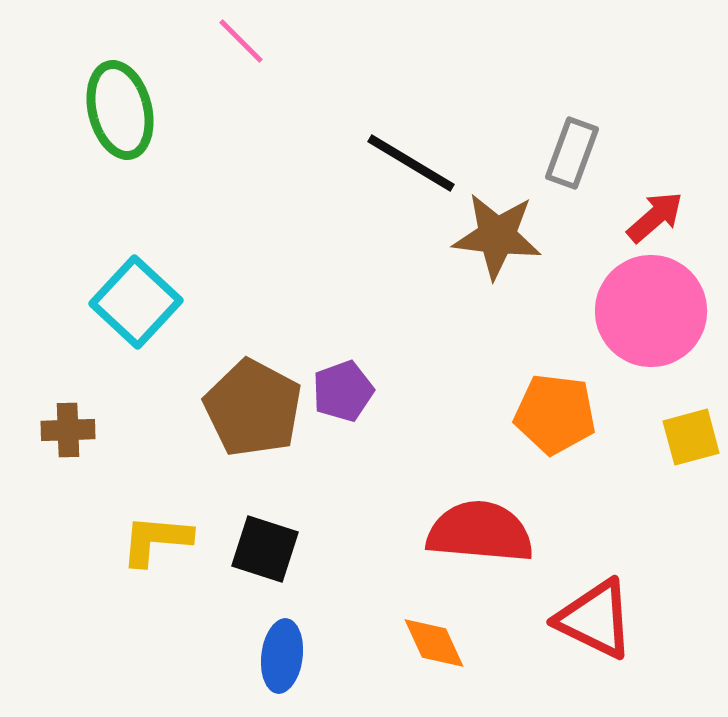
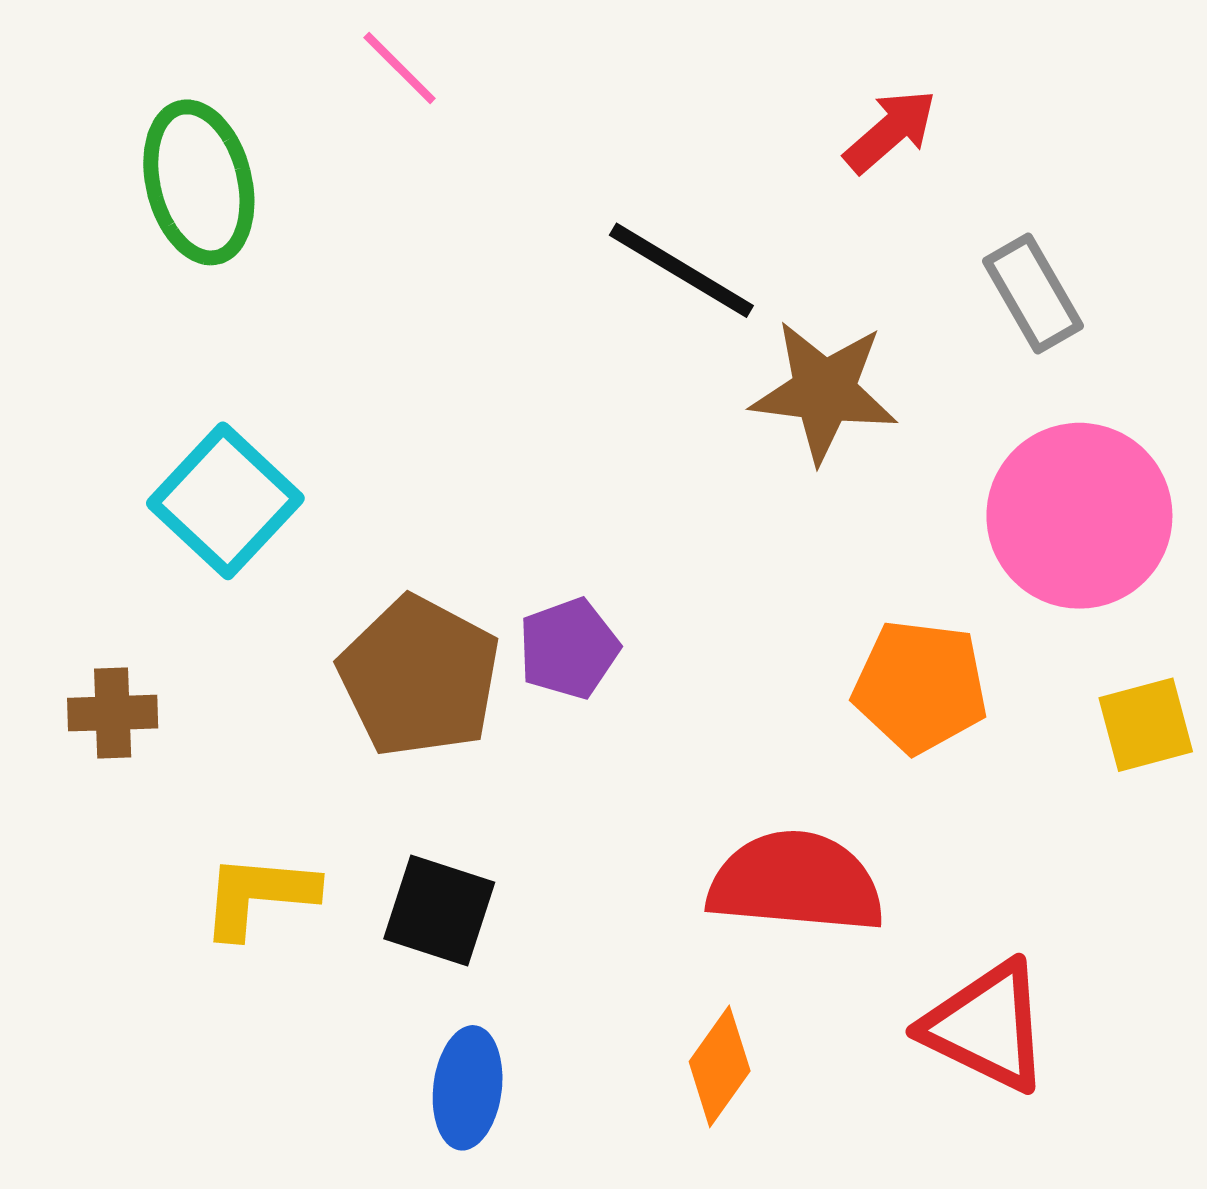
gray rectangle: (572, 153) -> (1033, 294), moved, turned -50
red arrow: (655, 217) -> (890, 131), moved
orange diamond: (434, 643) -> (720, 1066), turned 60

